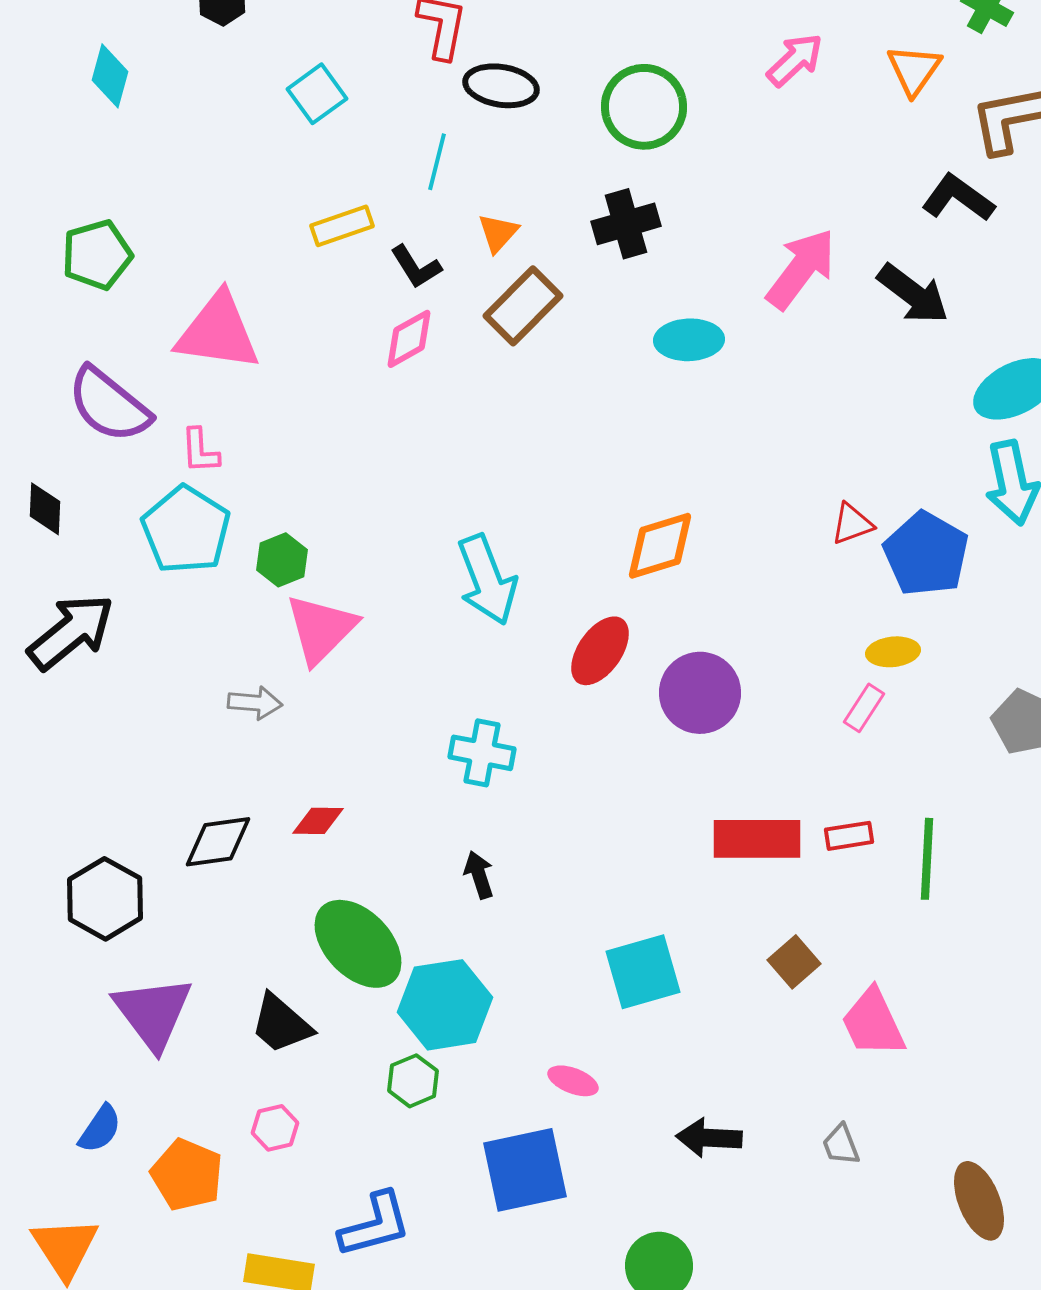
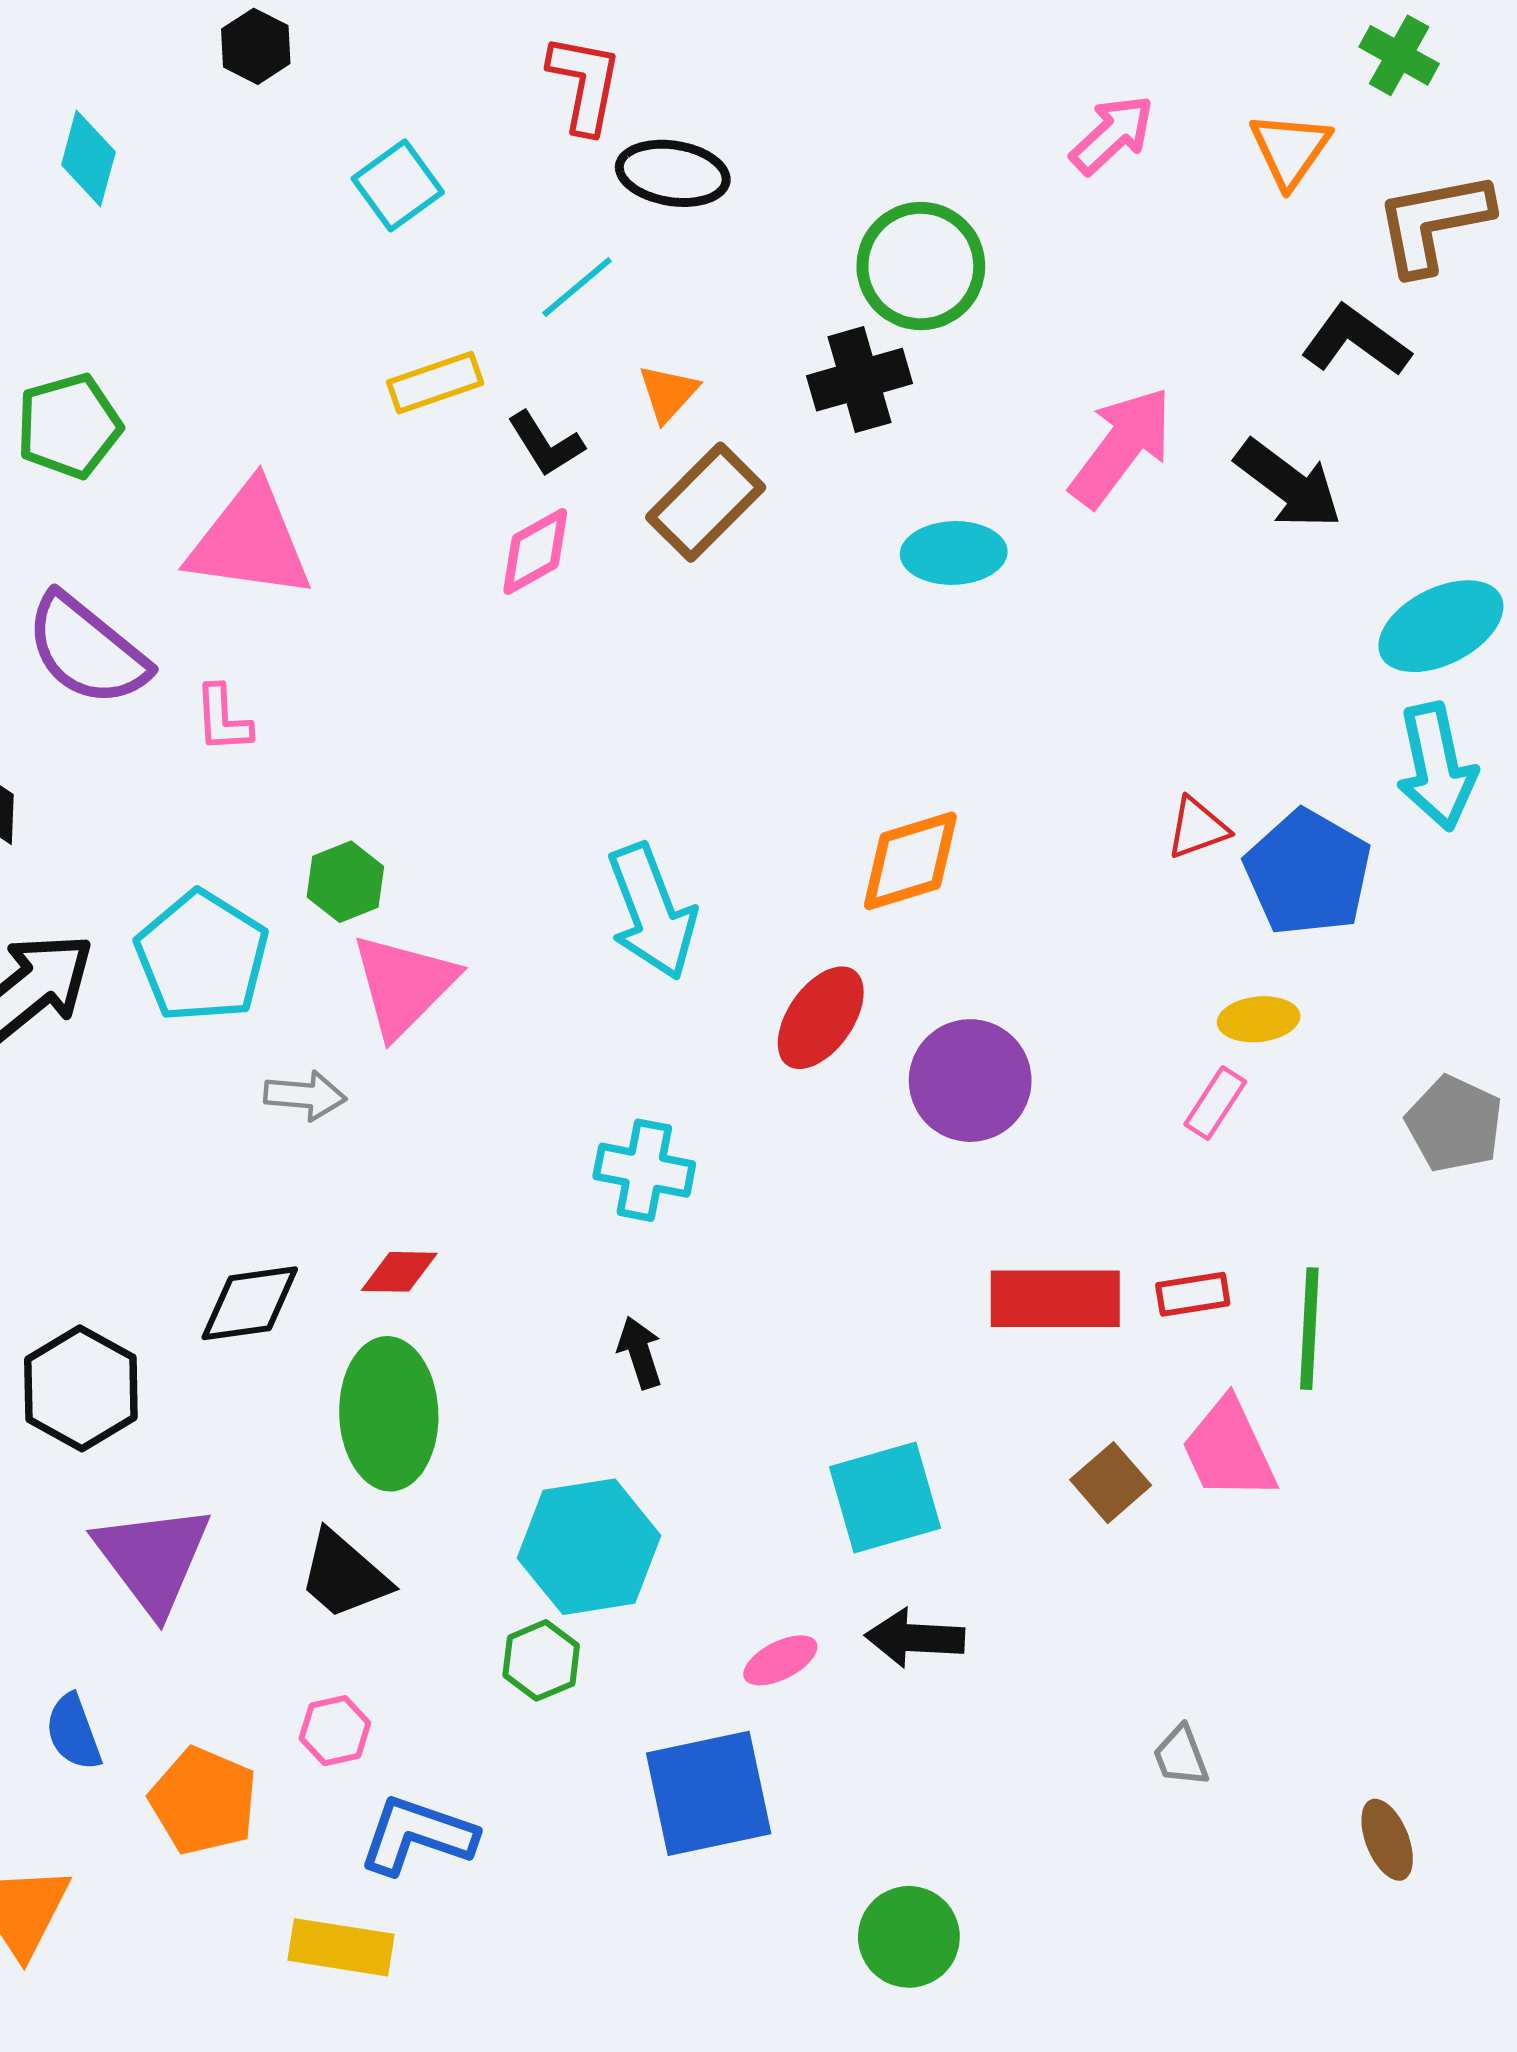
green circle: (644, 107) -> (921, 266), moved
cyan line: (437, 162) -> (577, 287), turned 36
cyan pentagon: (186, 530) -> (202, 956), moved
green ellipse: (358, 944) -> (389, 1414), moved, turned 42
pink trapezoid: (873, 1023) -> (1229, 1450), moved
pink ellipse: (573, 1081) -> (780, 1660), turned -48
blue semicircle: (100, 1129) -> (73, 1732), turned 126
black arrow: (709, 1138) -> (915, 1638), moved
brown ellipse: (979, 1201) -> (1387, 1840), size x0.7
blue L-shape: (375, 1225) -> (417, 1835), moved, turned -146

